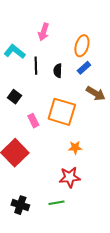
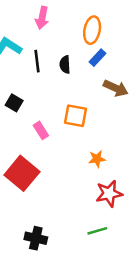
orange square: (62, 112) -> (76, 116), size x0.7
red star: (70, 177) -> (109, 194), moved
green line: (57, 203) -> (97, 231), moved

